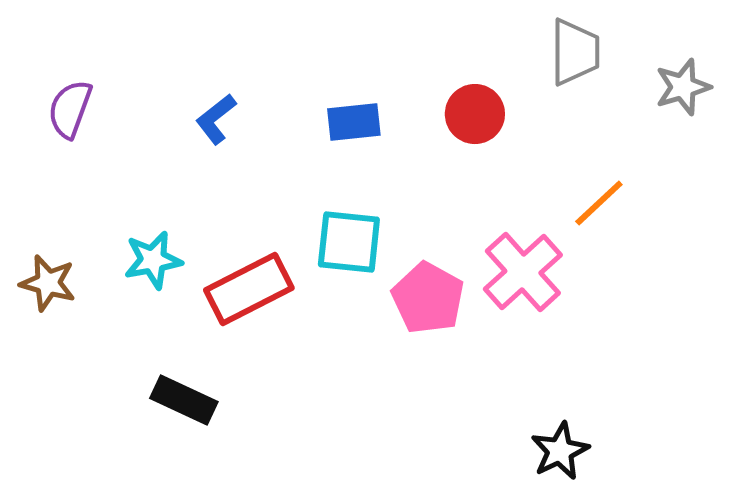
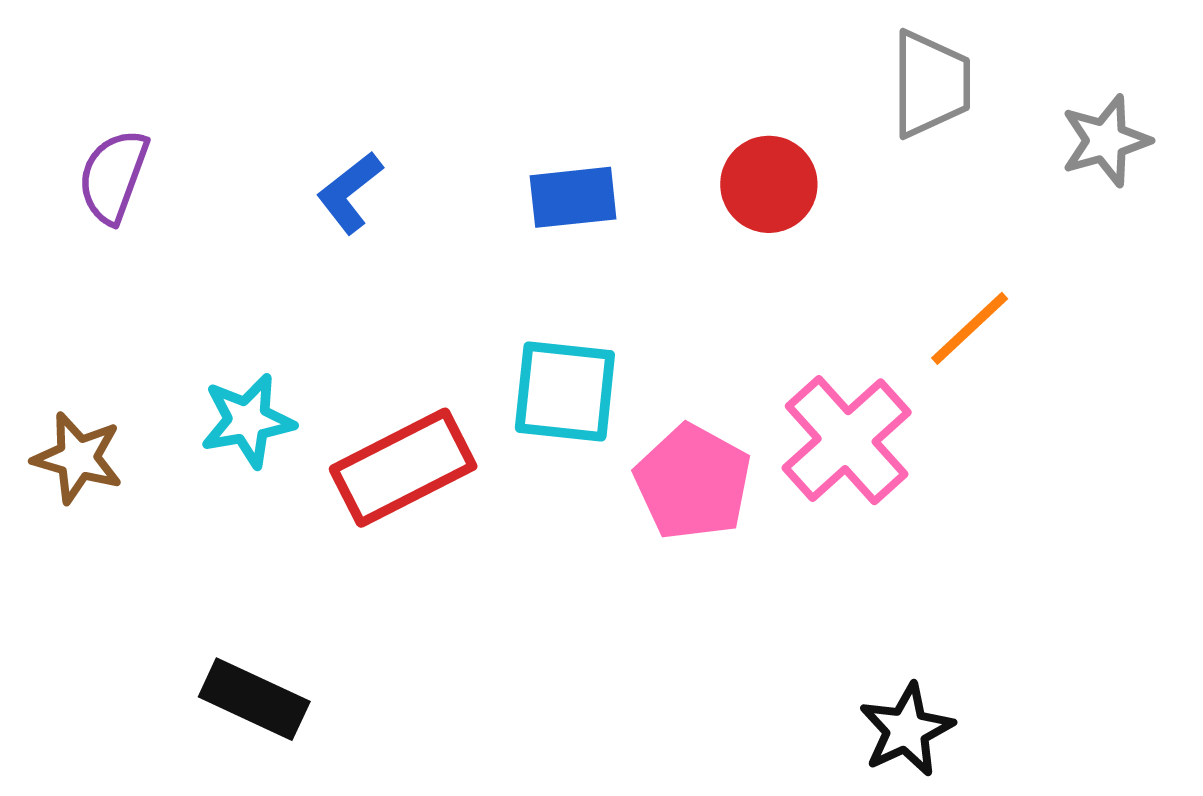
black rectangle: (184, 400) -> (254, 699), moved

